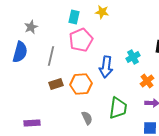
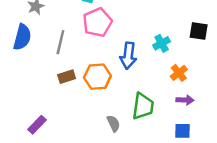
gray semicircle: (87, 118) -> (113, 123), moved
purple rectangle: (32, 123) -> (37, 125), turned -42

